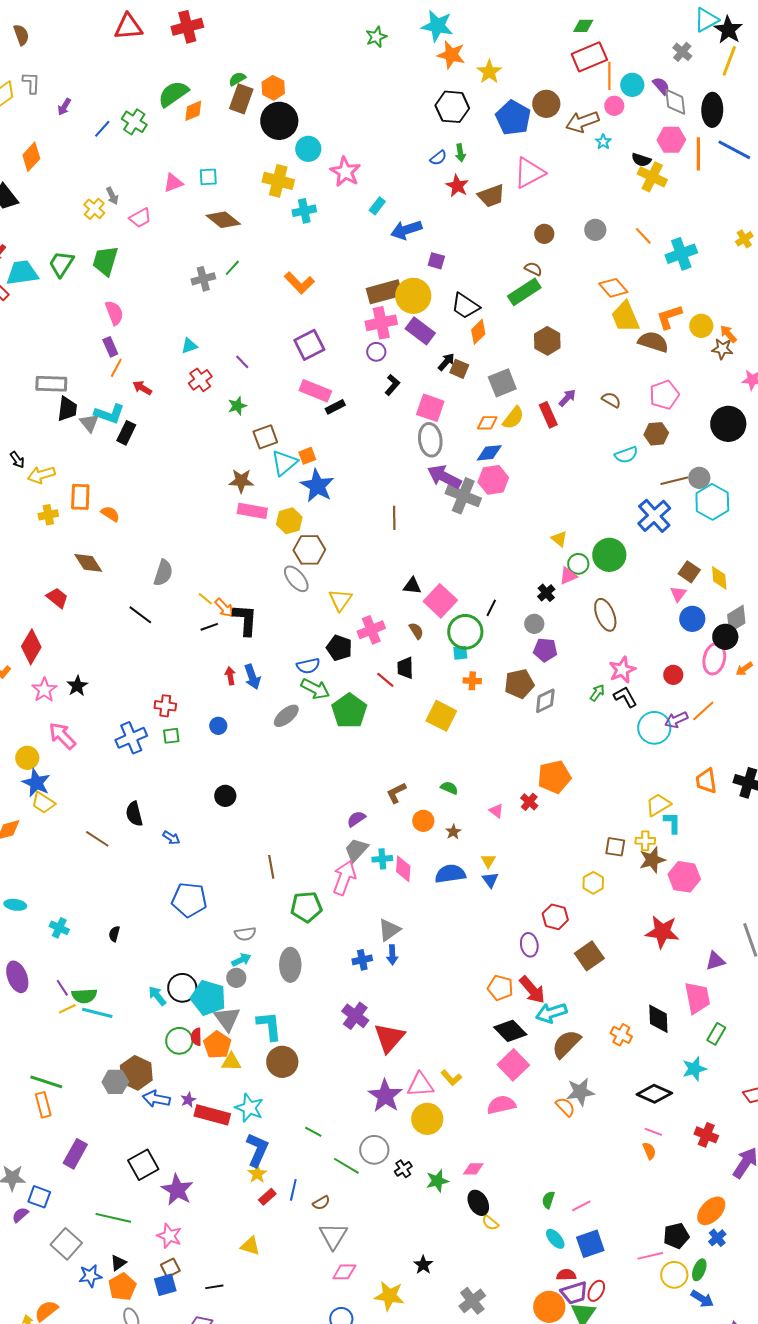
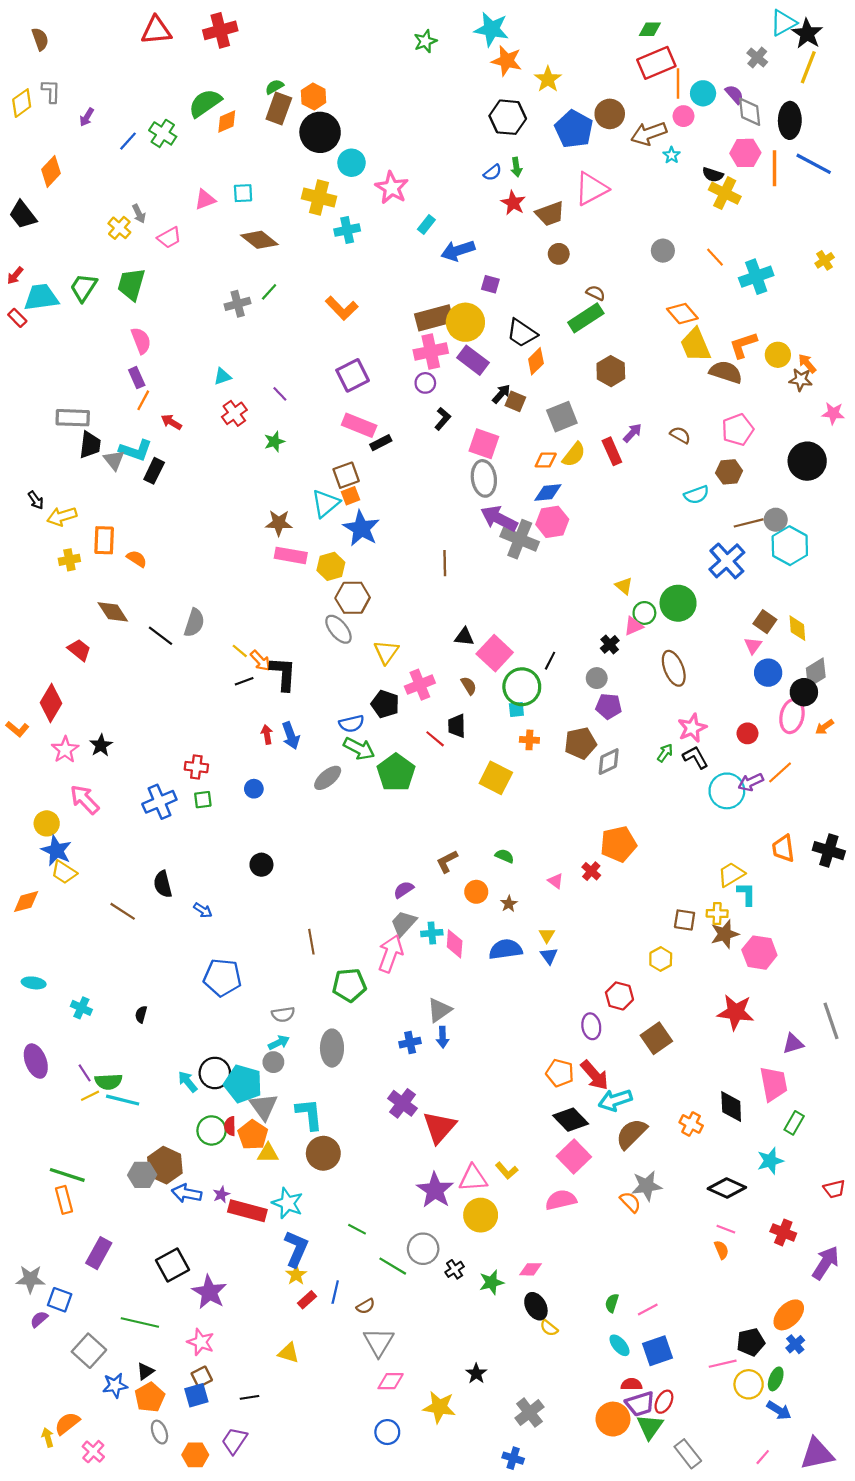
brown circle: (544, 234) -> (559, 254), moved
brown square: (265, 437) -> (346, 475), moved
black line: (140, 615) -> (161, 636), moved

